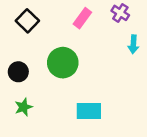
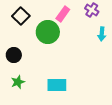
green circle: (63, 63) -> (48, 32), moved
cyan rectangle: (89, 111) -> (57, 85), moved

